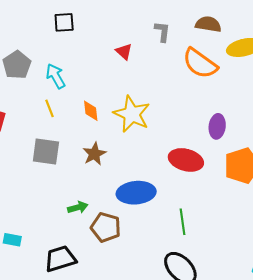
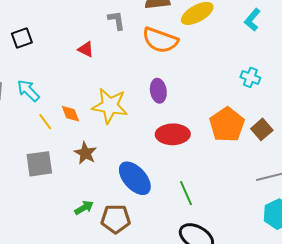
yellow line: (50, 108) -> (45, 122), moved
purple ellipse: (217, 126) -> (158, 91), moved
blue ellipse: (136, 193) -> (135, 178), turned 69

